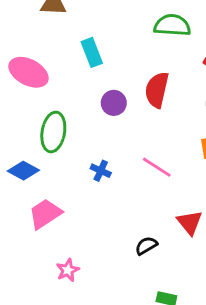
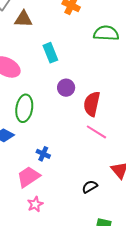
red semicircle: (157, 90) -> (92, 104), moved
blue cross: (101, 171) -> (43, 154), moved
pink trapezoid: (45, 214) -> (28, 177), moved

